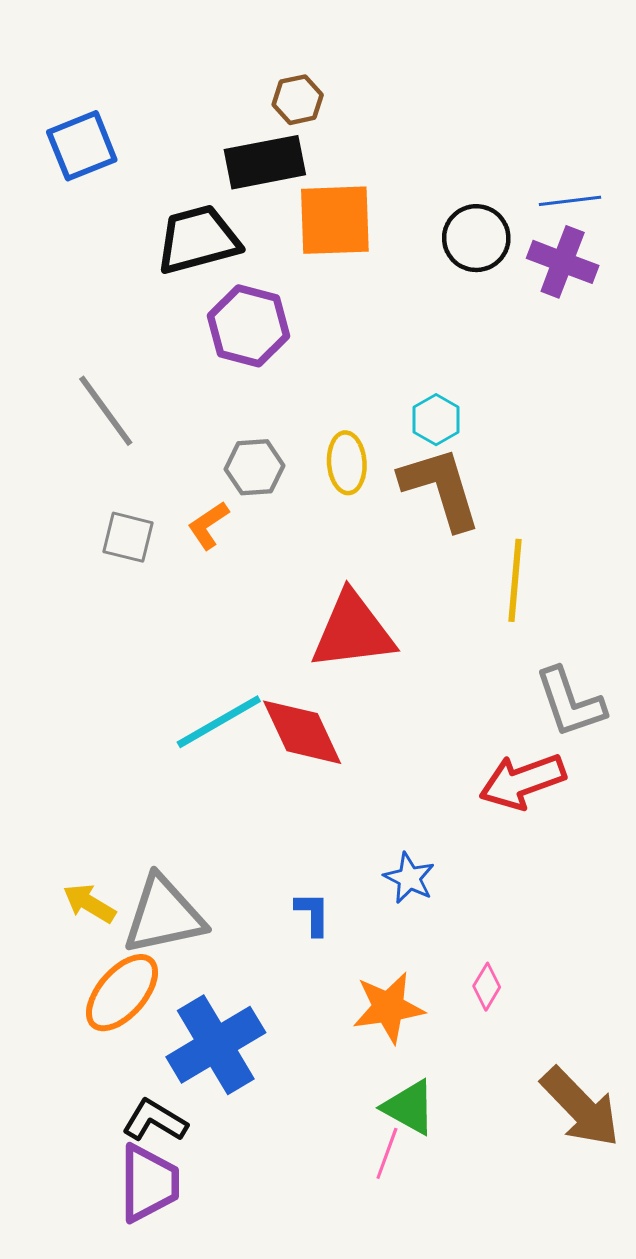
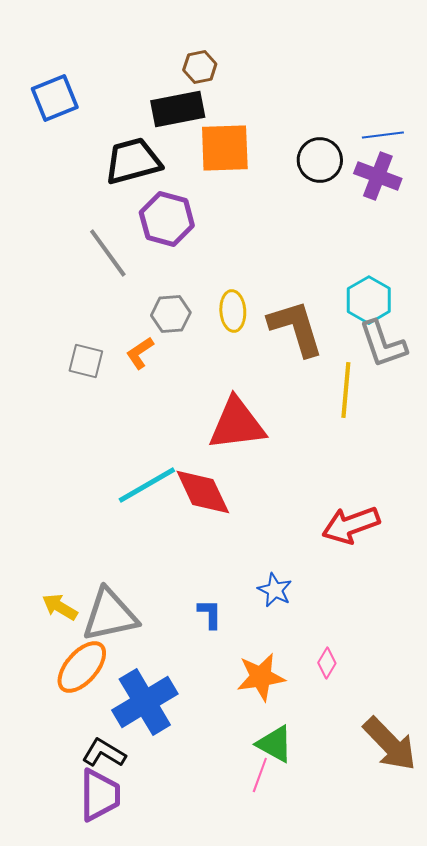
gray line: (106, 411) -> (108, 253), moved
cyan hexagon: (436, 420) -> (369, 300), moved, size x1.4
gray L-shape: (570, 702) -> (383, 344), moved

